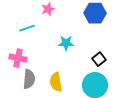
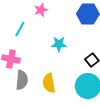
cyan line: (27, 28) -> (20, 29), turned -42

